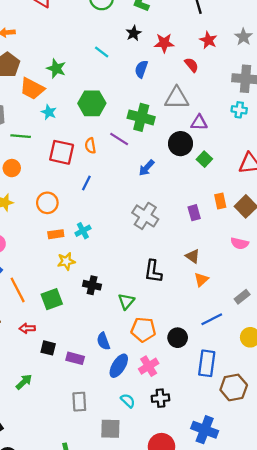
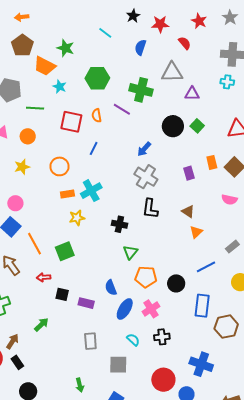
black circle: (181, 144) -> (173, 126), moved
blue arrow: (146, 168) -> (144, 149), moved
cyan cross: (83, 231) -> (91, 191), size x1.5
black L-shape: (153, 271) -> (150, 209), moved
black cross: (92, 285) -> (119, 224), moved

